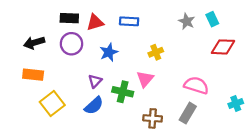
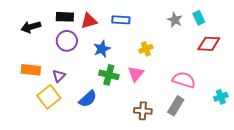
black arrow: (34, 43) -> (31, 27), moved
purple triangle: (95, 81) -> (59, 76), moved
green cross: (123, 92) -> (109, 75), moved

